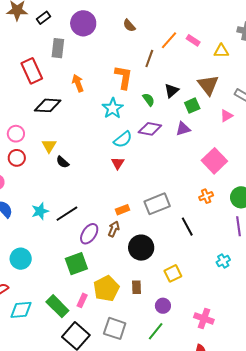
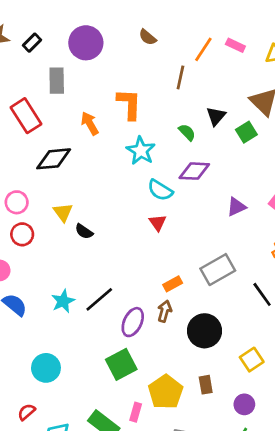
orange L-shape: (124, 77) -> (129, 104), moved
purple triangle: (183, 129) -> (236, 207), moved
cyan semicircle: (123, 139) -> (160, 190), turned 78

